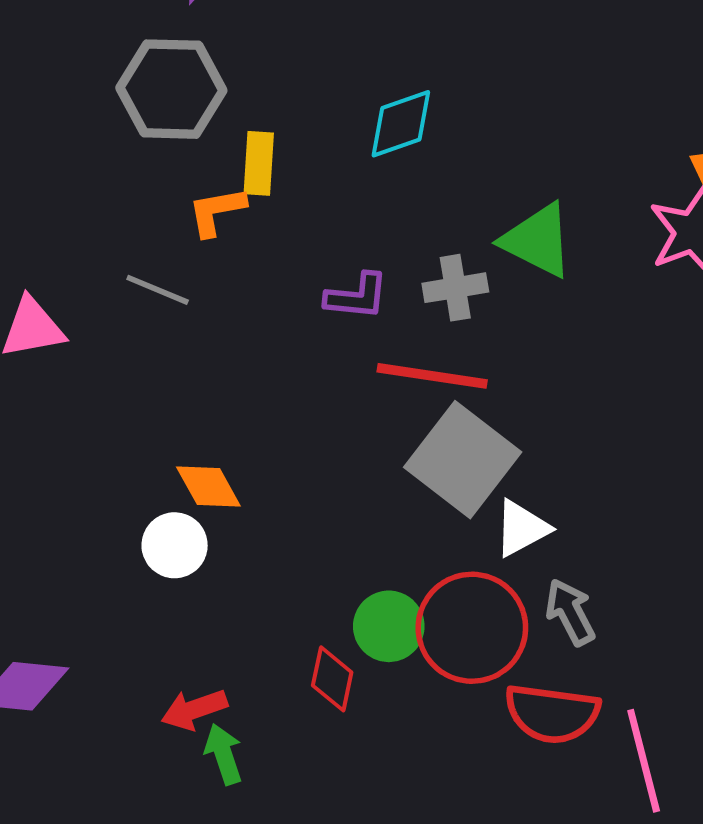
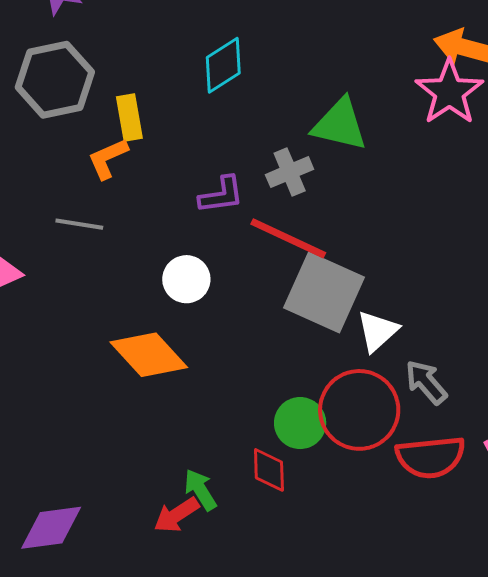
red line: (432, 376) -> (288, 238), turned 30
orange diamond: (208, 486) -> (149, 355), size x1.5
white circle: (175, 545) -> (186, 279), moved
green arrow: (224, 754) -> (200, 490), moved

